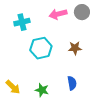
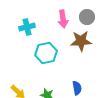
pink arrow: (58, 14) -> (63, 19), turned -84
brown star: (75, 48) -> (81, 41), moved, size x1.5

